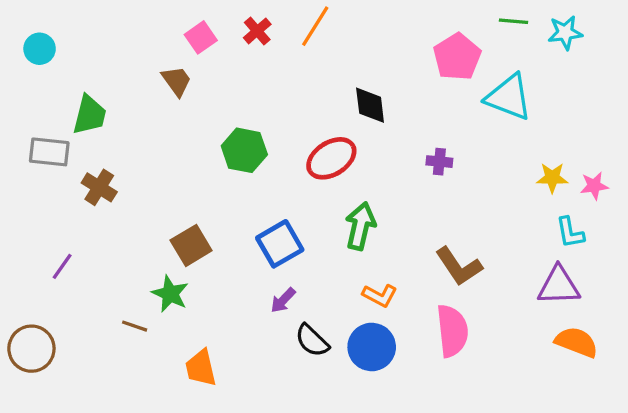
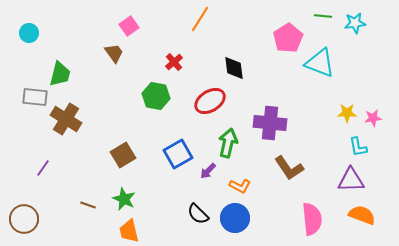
red cross: (257, 31) -> (174, 62), moved
purple cross: (439, 162) -> (270, 123), moved, size x2.0
brown cross: (99, 187) -> (66, 119), size x1.4
green star: (170, 294) -> (124, 199), moved
purple arrow: (283, 300) -> (208, 171), moved
pink semicircle: (452, 331) -> (312, 219), moved

